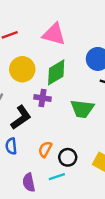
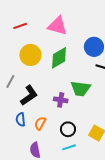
purple cross: (43, 98) -> (61, 100), moved
orange semicircle: (45, 149) -> (40, 123), moved
cyan line: (57, 177) -> (69, 147), moved

